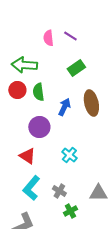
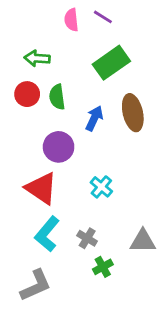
green arrow: (24, 65) -> (37, 58), size x0.7
green rectangle: (76, 68) -> (111, 63), size x1.4
red triangle: (27, 156) -> (41, 188), size x1.4

